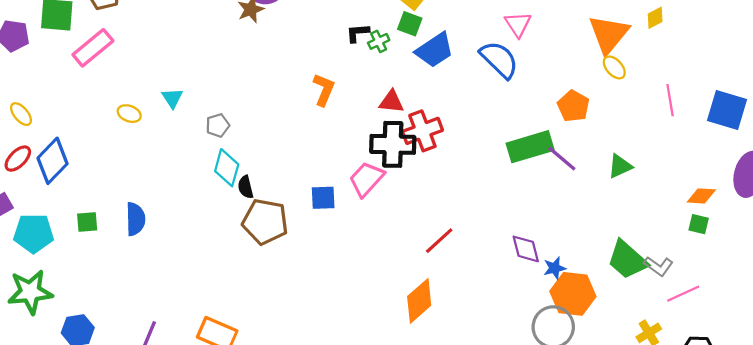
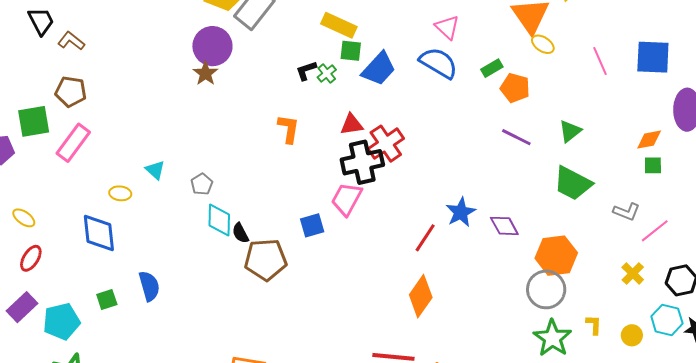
green rectangle: (530, 147) -> (492, 68), moved, size x0.5
blue diamond: (53, 161) -> (99, 233), moved, turned -36
green trapezoid: (627, 260) -> (573, 183), moved
blue star: (555, 268) -> (461, 212), moved, size x1.4

